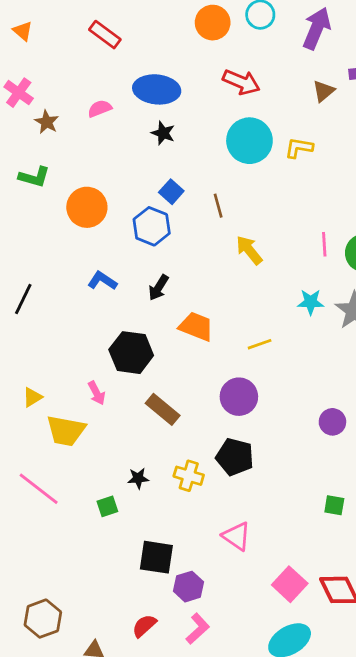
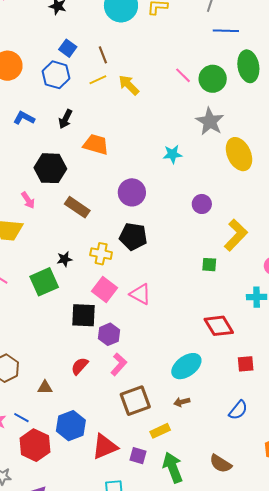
pink line: (324, 244) -> (183, 75), turned -36
cyan star: (311, 302) -> (173, 154), moved
yellow line: (260, 344) -> (98, 80), moved
green square: (107, 506) -> (44, 282), size x1.8
pink square: (290, 584) -> (104, 289), moved

